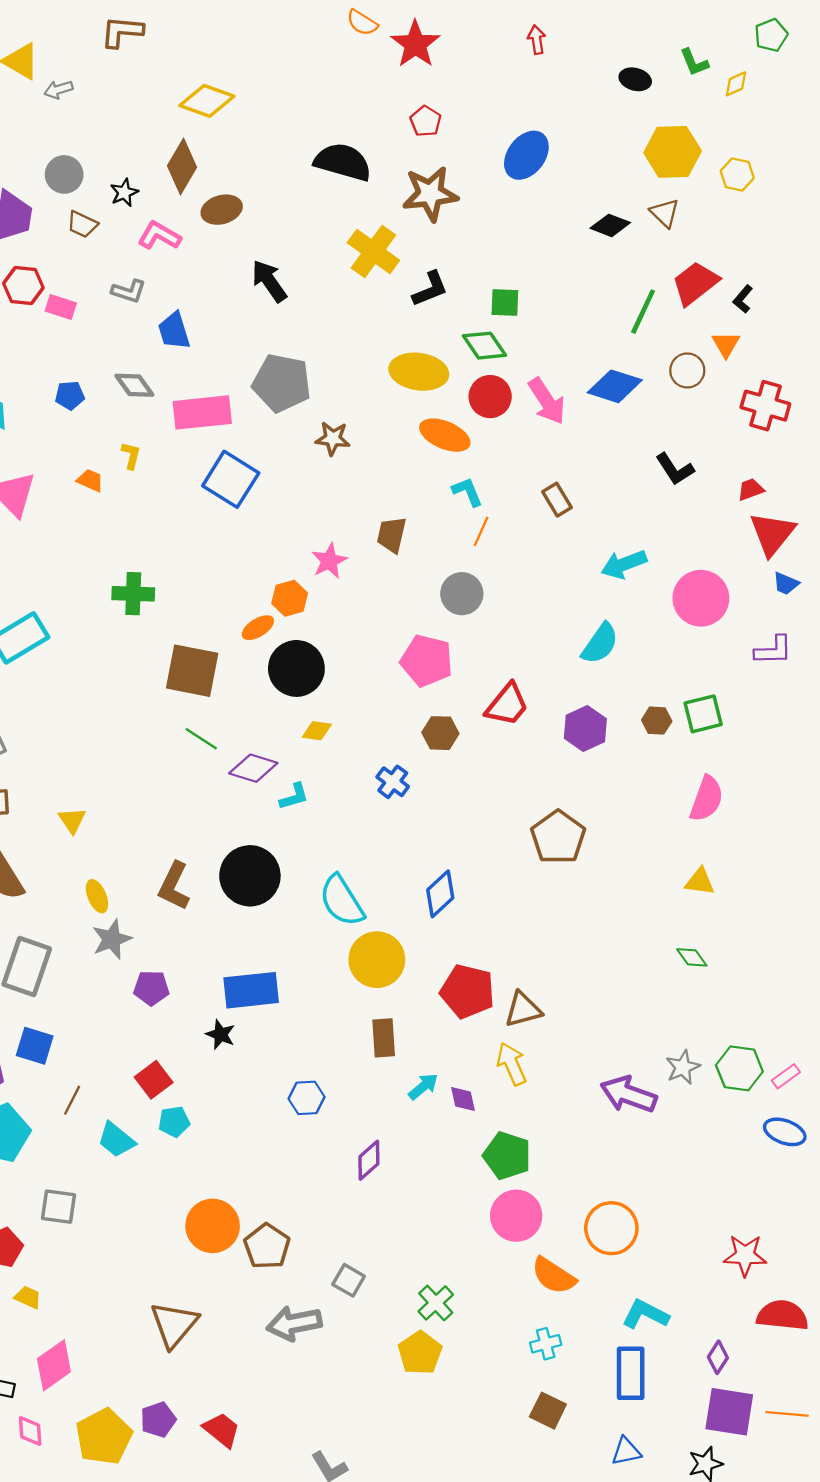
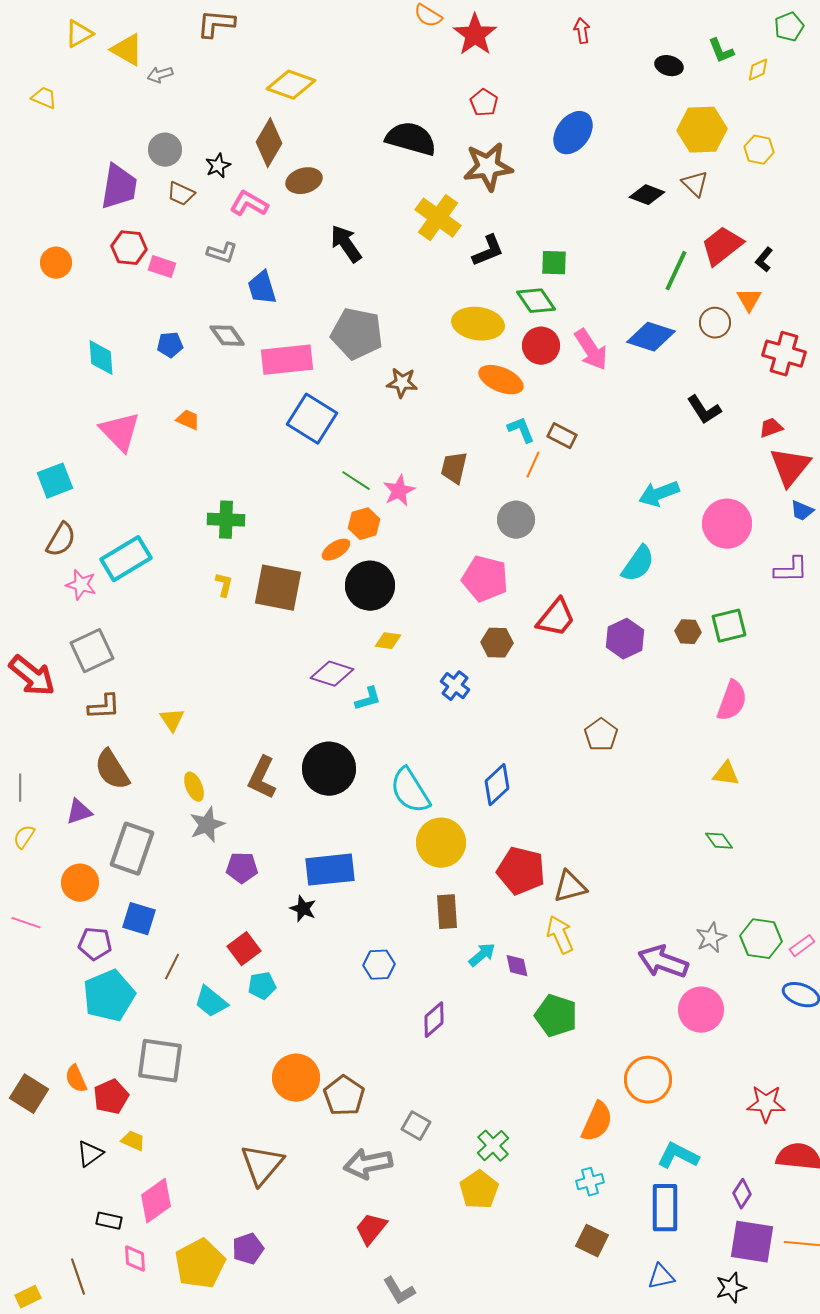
yellow L-shape: (131, 455) -> (224, 585), moved
brown rectangle: (557, 500) -> (562, 436), moved, turned -32
green line: (201, 739) -> (356, 481), moved
brown pentagon: (558, 837) -> (601, 735), size x0.7
gray square: (58, 1207) -> (160, 1061), size x1.4
pink circle: (516, 1216) -> (701, 1010), moved
orange semicircle: (554, 1276) -> (597, 1122), turned -99
red trapezoid: (222, 1430) -> (371, 1229), moved, turned -90

